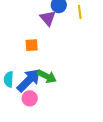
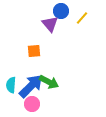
yellow line: (80, 12) -> (82, 18), turned 48

